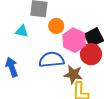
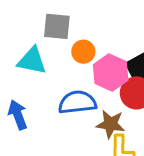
cyan triangle: (22, 31) -> (32, 61), size x1.5

